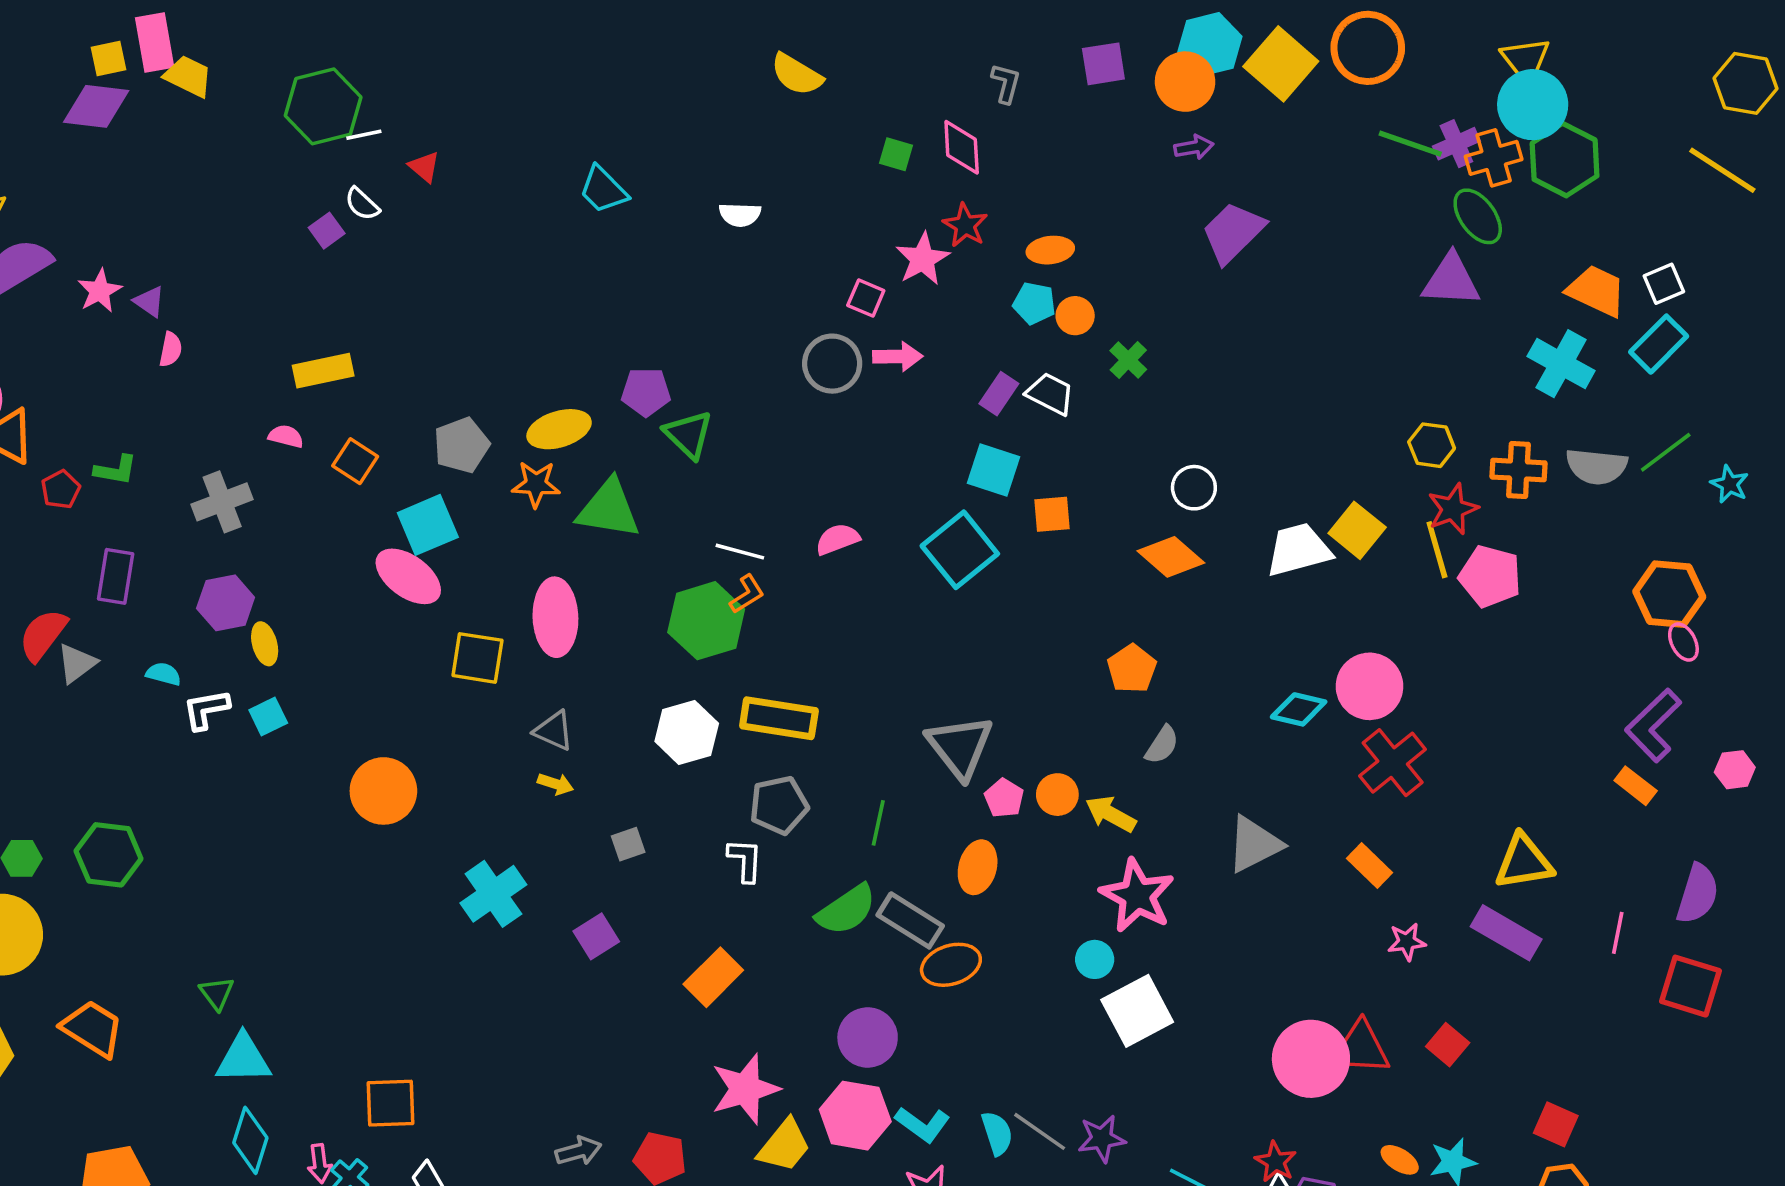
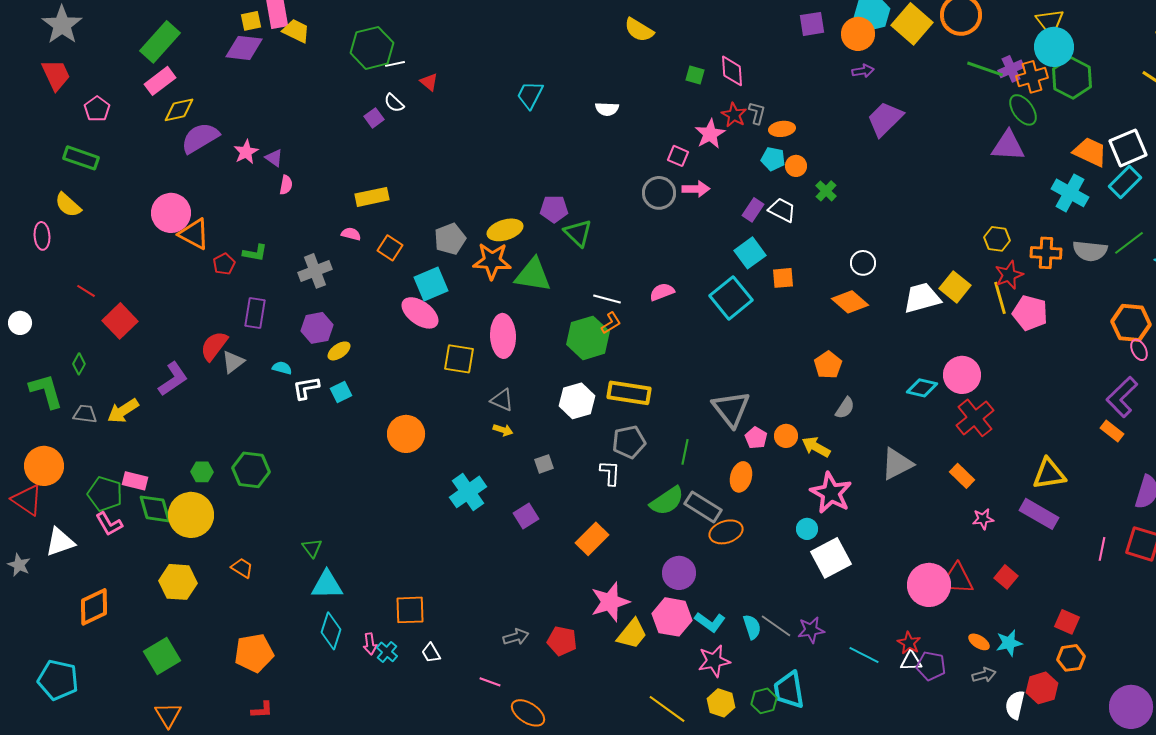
gray L-shape: (1006, 83) -> (757, 113), moved
cyan trapezoid: (603, 190) -> (530, 95), turned 72
white square: (1664, 284) -> (1128, 148), size x1.6
cyan square: (994, 470) -> (750, 253), turned 36
orange star: (536, 484) -> (492, 261), size x1.4
yellow ellipse: (265, 644) -> (339, 351), turned 70
pink line: (1618, 933) -> (1102, 549), moved
orange trapezoid: (93, 1029) -> (242, 568), size x0.6

